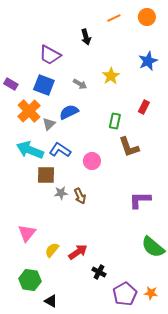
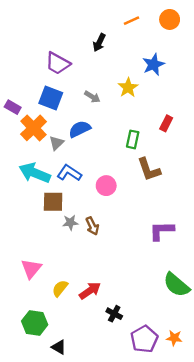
black arrow: (86, 37) -> (99, 43), turned 42
blue star: (148, 61) -> (153, 64), moved
purple rectangle: (11, 84) -> (13, 107), moved

